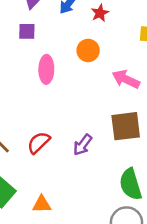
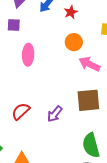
orange circle: (88, 50) -> (74, 42), moved

